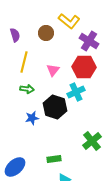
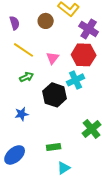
yellow line: (24, 62) -> (24, 50), turned -70
green arrow: (27, 89) -> (27, 77), turned -32
blue star: (32, 118) -> (22, 114), moved

